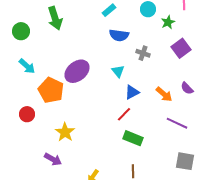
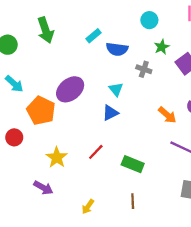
cyan rectangle: (109, 10) -> (94, 36), moved
green star: (168, 22) -> (162, 47), moved
blue triangle: (132, 92) -> (110, 113), moved
red line: (124, 114) -> (96, 152), moved

